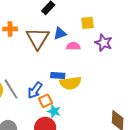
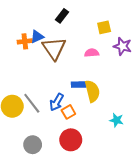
blue triangle: (60, 33) -> (37, 37), moved
yellow semicircle: (70, 83) -> (92, 91), turned -90
cyan star: (54, 111) -> (117, 120), moved

